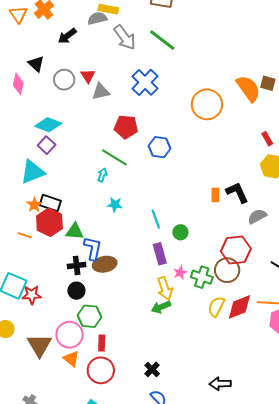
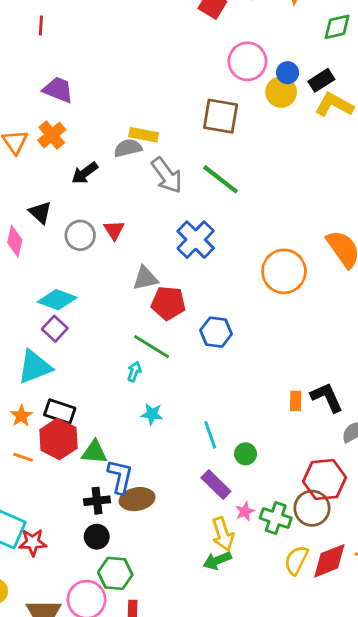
gray triangle: (101, 92) -> (145, 278), moved
orange star: (34, 205) -> (21, 416), moved
purple rectangle: (160, 254) -> (216, 484), turned -30

